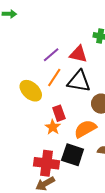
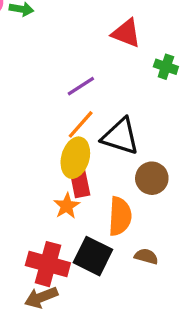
red triangle: (78, 54) -> (126, 33), moved
yellow ellipse: (31, 91) -> (75, 158), moved, turned 55
orange semicircle: (85, 129) -> (120, 216), turned 115

